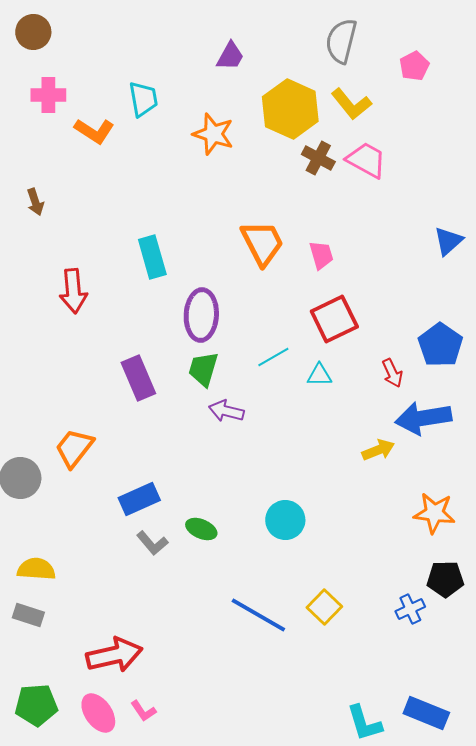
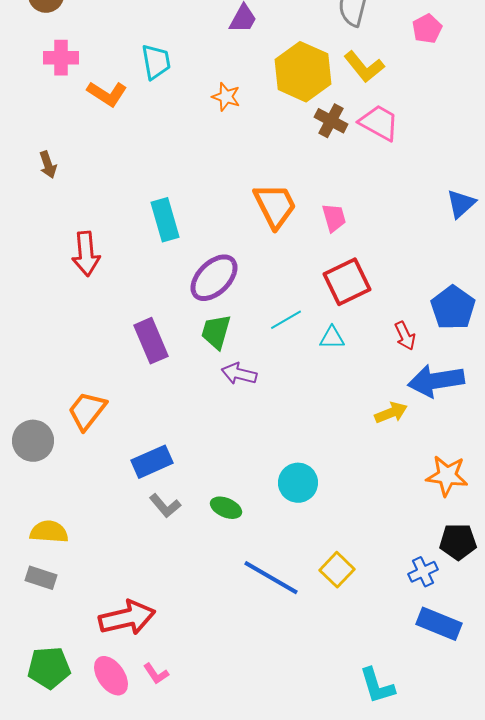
orange star: (213, 134) -> (226, 97), size x0.7
purple ellipse: (201, 315) -> (214, 278), turned 42
green ellipse: (201, 529) -> (226, 508), moved
blue rectangle: (426, 713) -> (439, 624), moved

